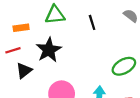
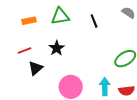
orange rectangle: (21, 28) -> (29, 21), moved
black star: (49, 50) -> (57, 48), size x0.7

